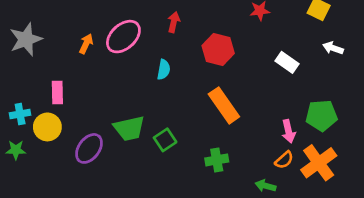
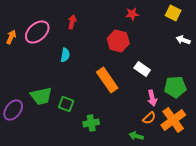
red hexagon: (218, 49) -> (118, 41), moved
white rectangle: (287, 62) -> (142, 69), moved
green square: (165, 140) -> (66, 104), turned -35
green cross: (217, 160) -> (91, 123), moved

